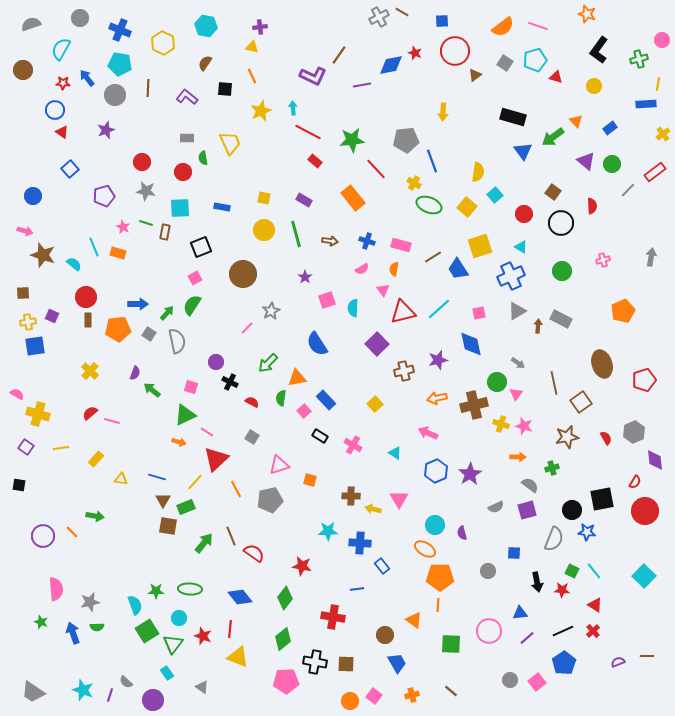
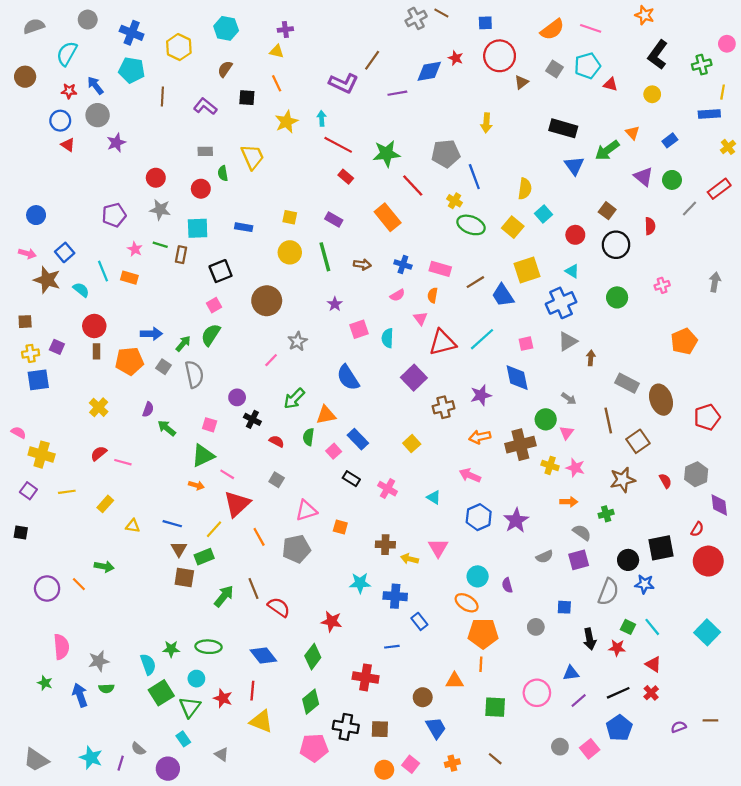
gray circle: (115, 95) -> (98, 115), moved
blue square: (70, 169) -> (65, 252), moved
gray rectangle: (561, 319) -> (627, 383), moved
orange triangle: (414, 620) -> (455, 681), turned -36

